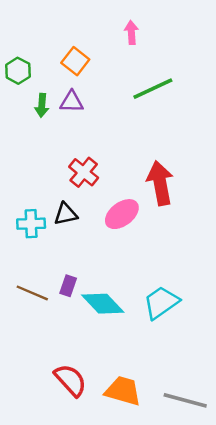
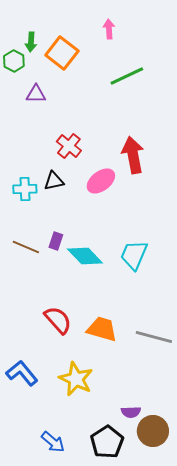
orange square: (75, 61) -> (62, 53), size x1.4
purple triangle: (72, 102) -> (36, 94), moved
green arrow: (42, 105) -> (31, 42), moved
cyan trapezoid: (161, 302) -> (134, 255), turned -32

